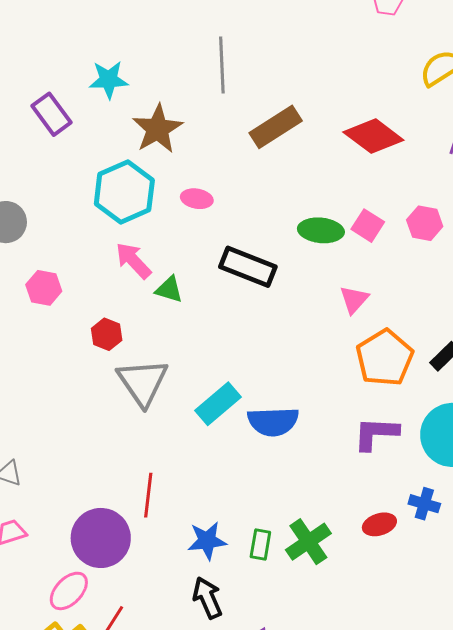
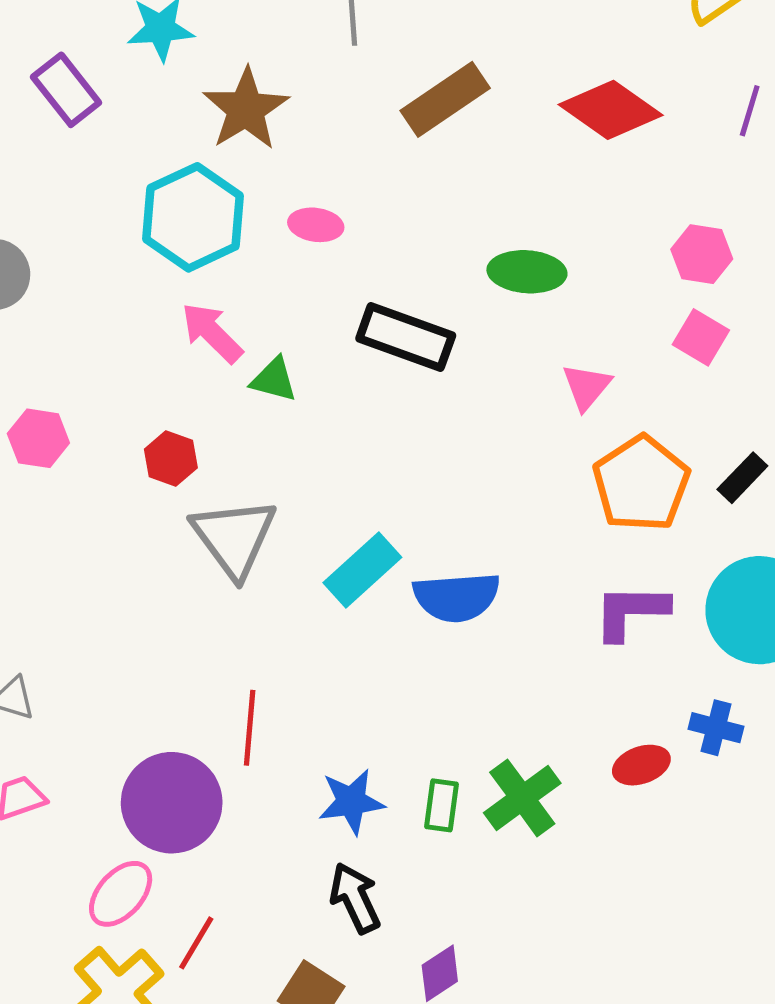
pink square: (368, 226) -> (701, 337), moved
pink hexagon: (44, 288) -> (38, 438), moved

